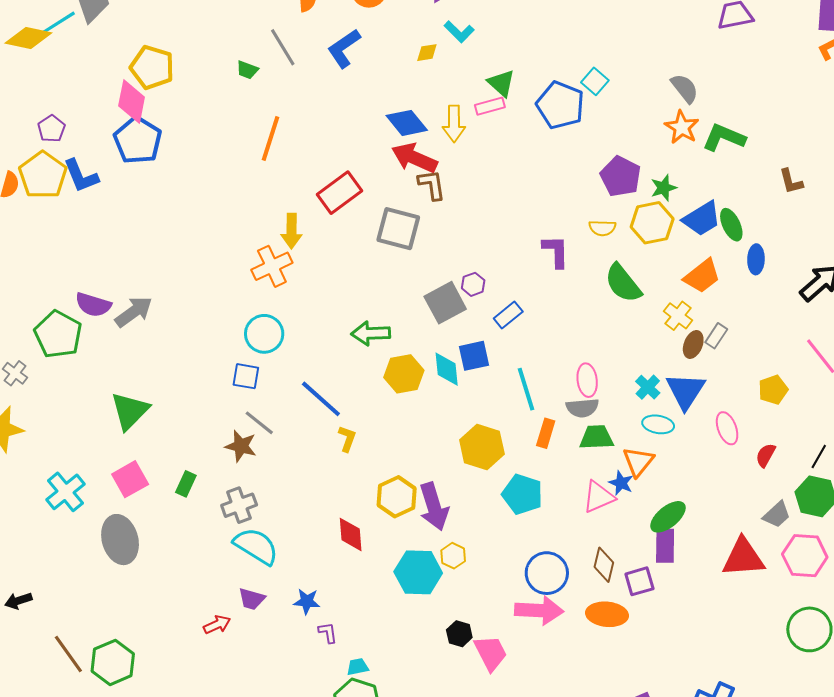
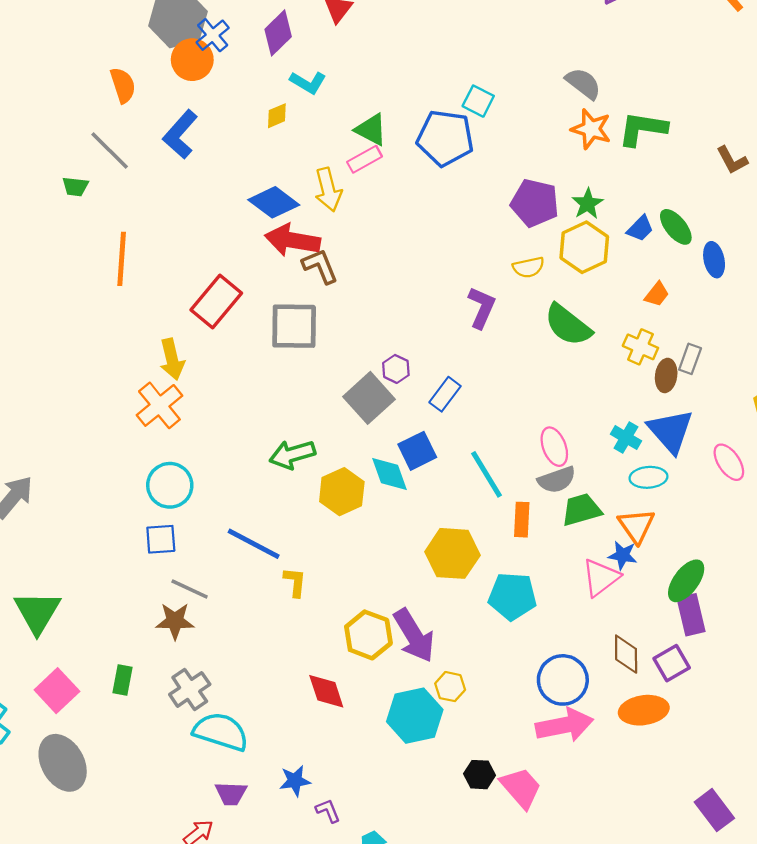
blue trapezoid: (702, 219) -> (640, 228), size x0.6
purple L-shape: (556, 251) -> (482, 308), turned 39
orange trapezoid: (702, 276) -> (657, 294), size x0.6

